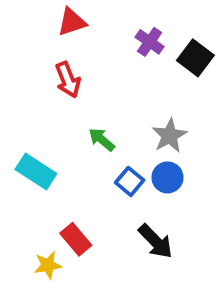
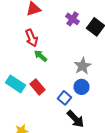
green arrow: (102, 140) -> (40, 56), moved
blue square: (130, 181) -> (64, 98), moved
red rectangle: (76, 239) -> (38, 87), moved

